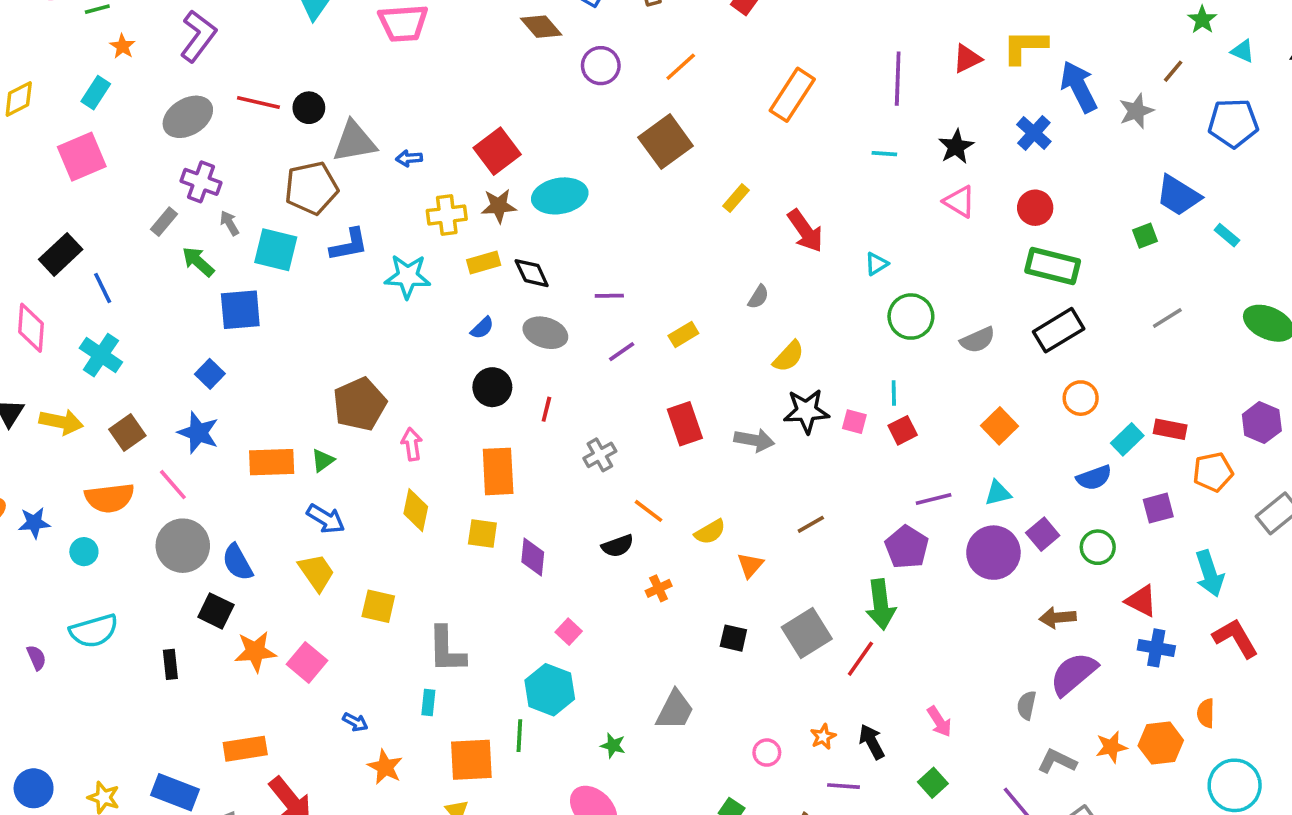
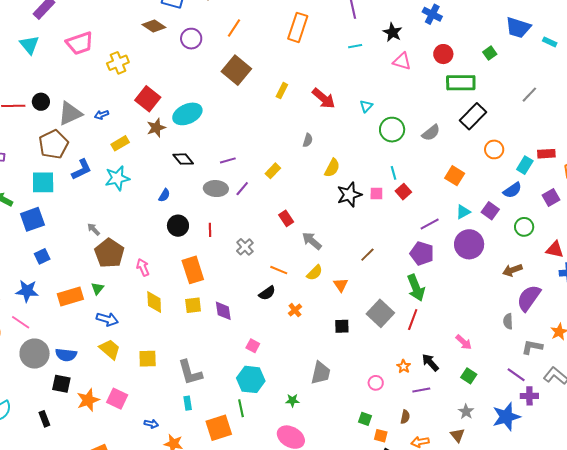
yellow cross: (447, 215) -> (118, 63), moved
gray arrow: (229, 223) -> (94, 229), moved
green square: (1145, 236) -> (490, 53), moved
yellow rectangle: (484, 263) -> (120, 143), moved
gray ellipse: (545, 333) -> (216, 189), moved
blue square: (210, 374) -> (42, 256), moved, turned 35
red rectangle: (685, 424) -> (286, 218), size x0.7
gray arrow: (754, 440) -> (312, 241), moved, turned -135
purple square: (1043, 534) -> (490, 211), moved
blue semicircle: (237, 562) -> (66, 355), turned -40

